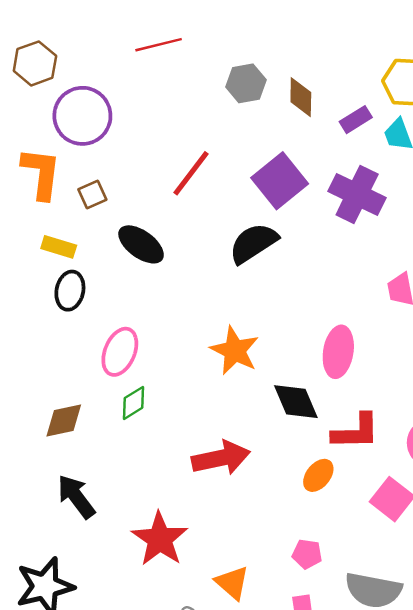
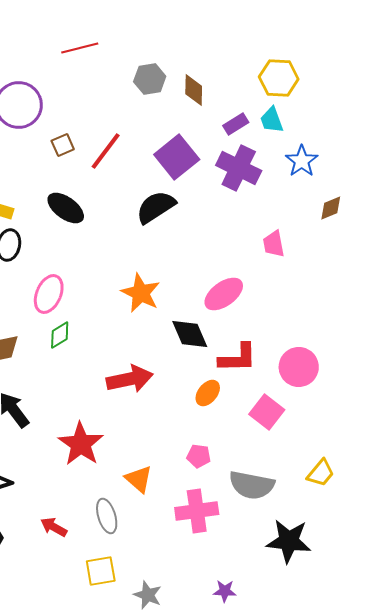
purple rectangle: (356, 120) -> (236, 124), moved
brown square: (92, 195) -> (63, 145), moved
pink ellipse: (338, 352) -> (224, 294), turned 45

